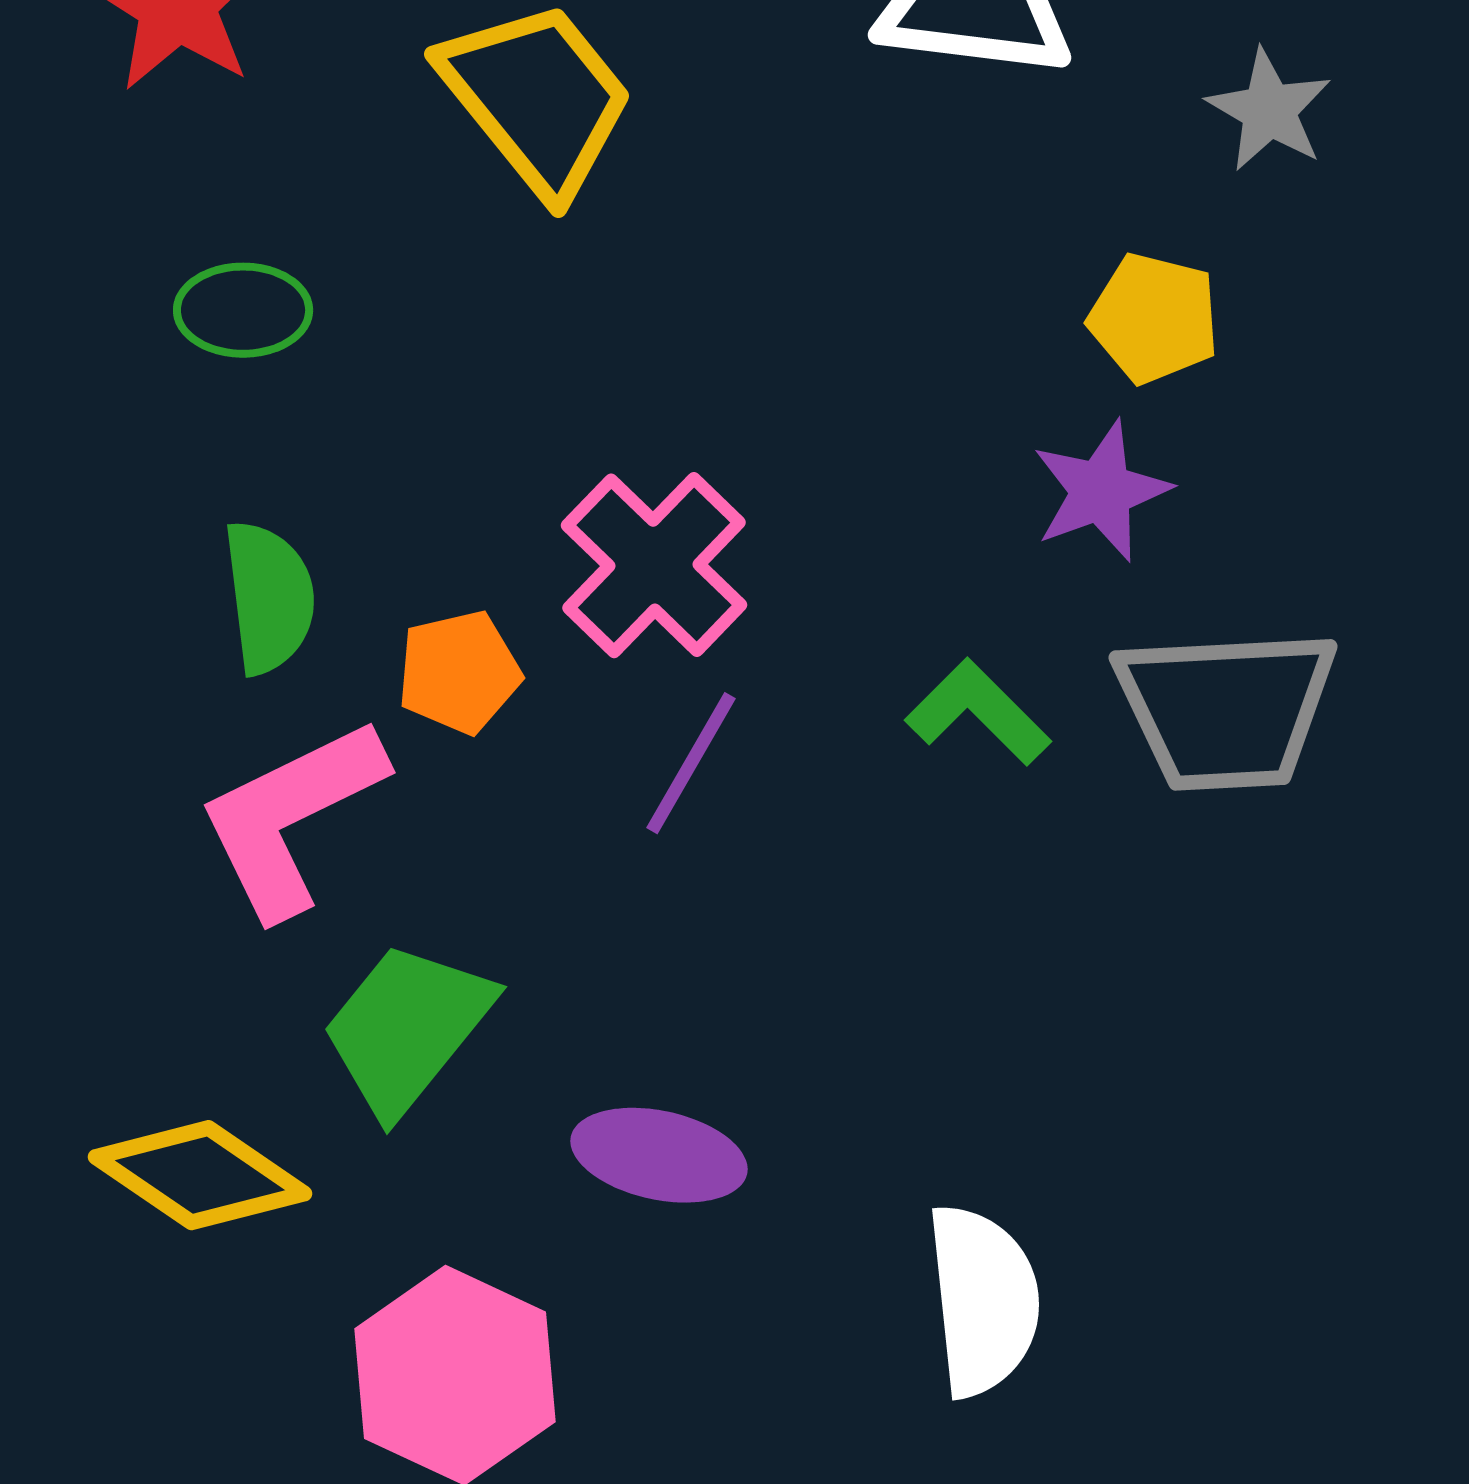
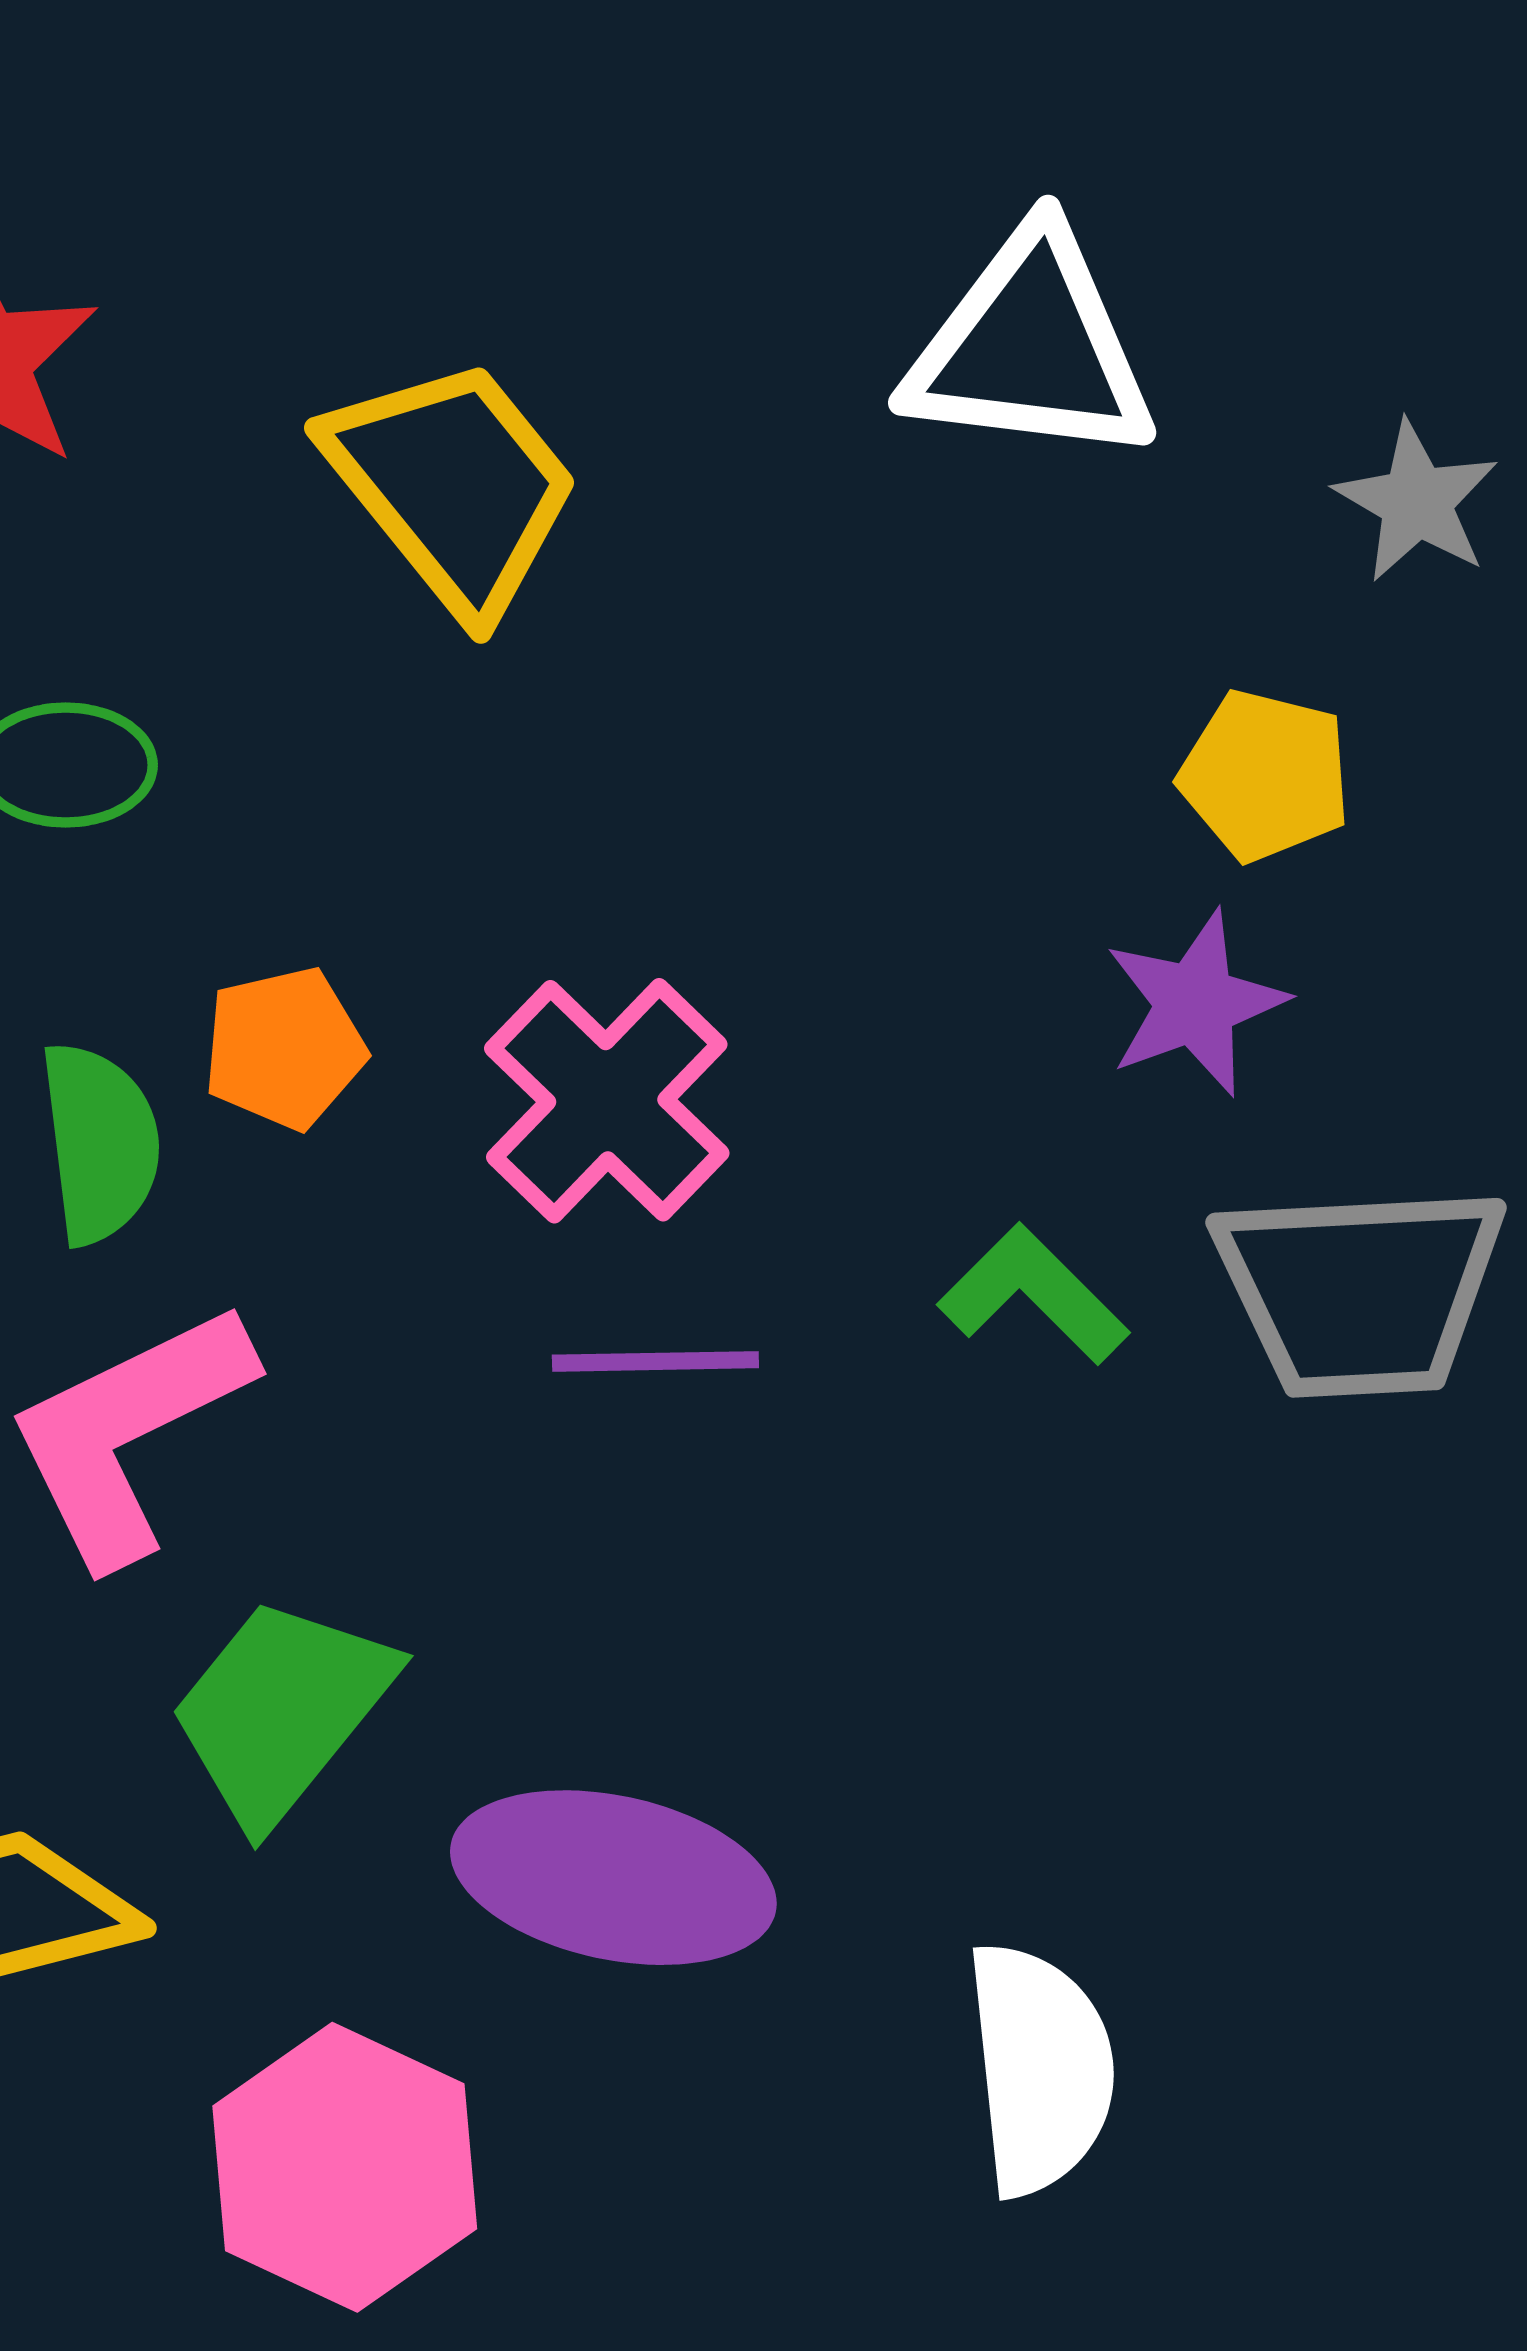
orange pentagon: (459, 672) -> (284, 1048), moved
purple line: (691, 763) -> (655, 1361), turned 59
purple ellipse: (659, 1155) -> (613, 1878), size x1.4

